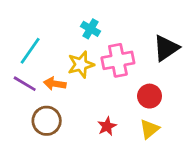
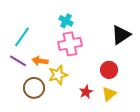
pink cross: (118, 60) -> (70, 44), moved
yellow star: (81, 64) -> (58, 75), moved
red star: (107, 126) -> (86, 92), moved

